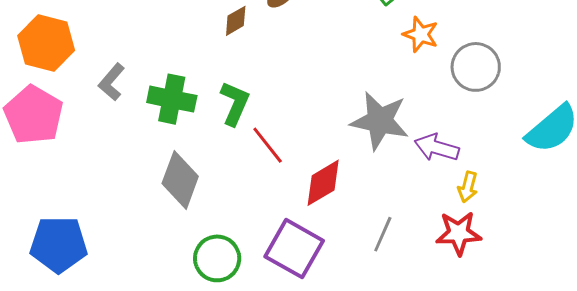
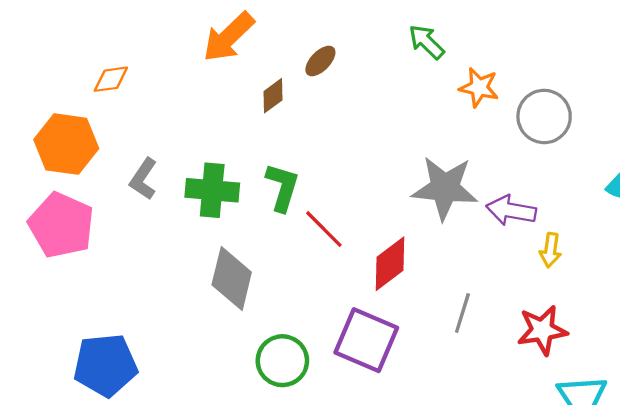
red star: (459, 233) -> (542, 330), moved

